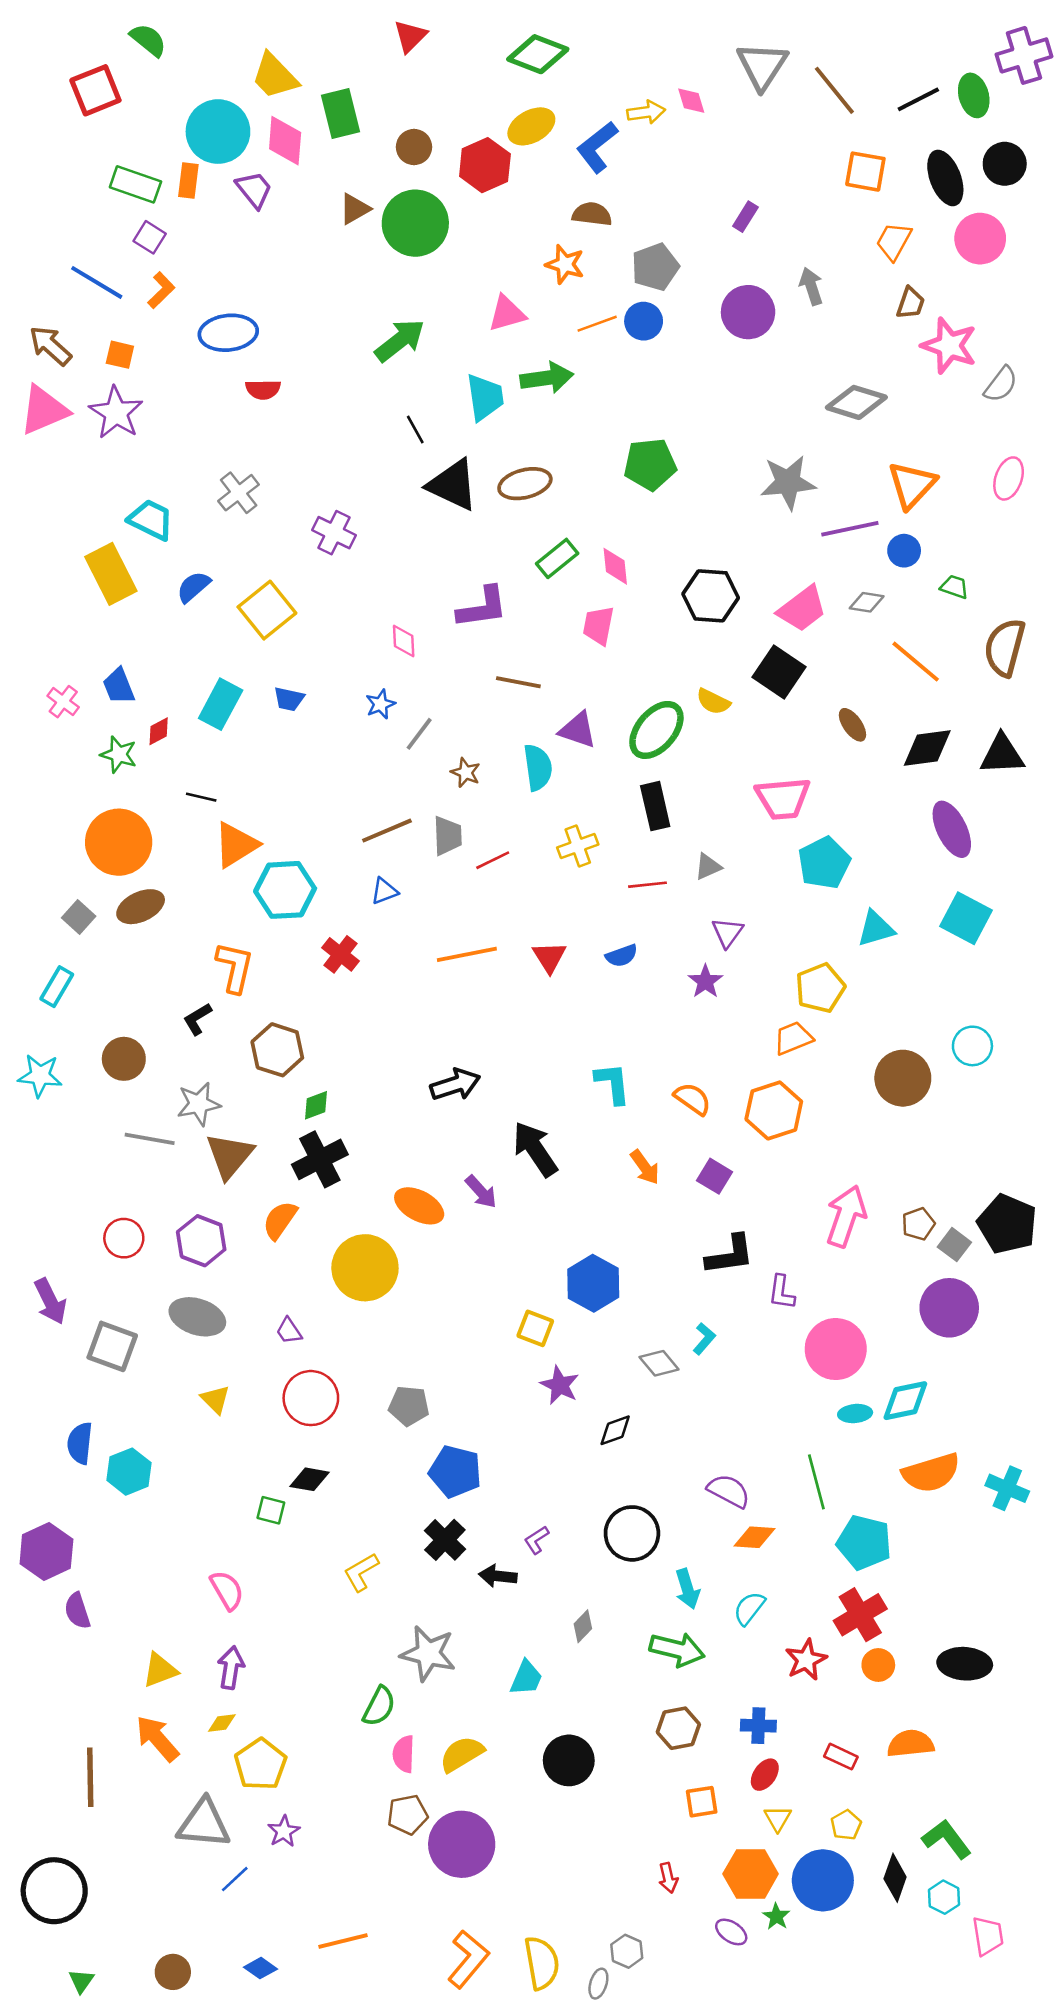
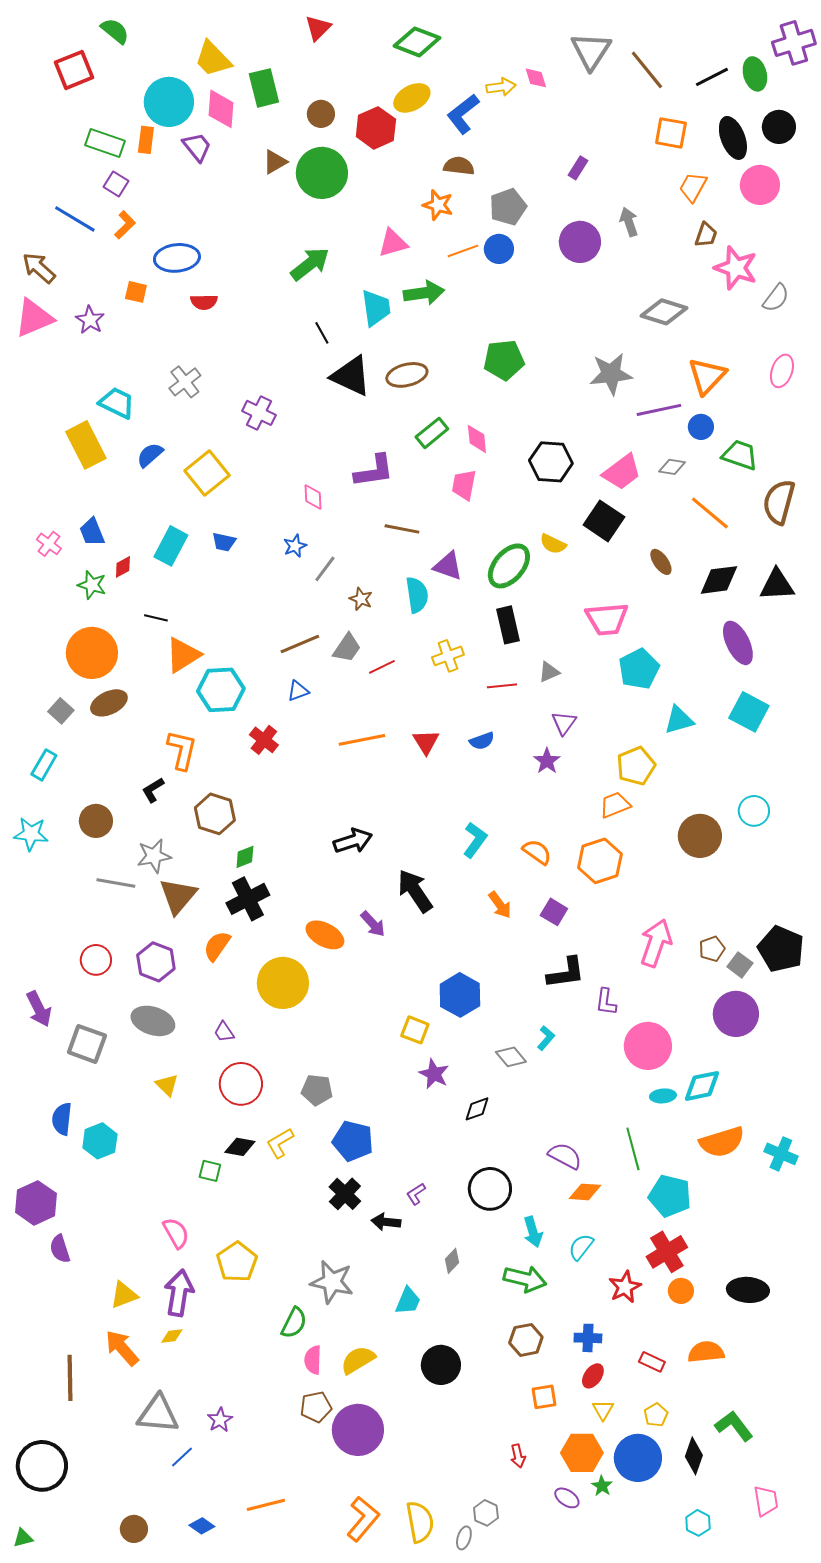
orange square: (120, 355) -> (136, 292), moved
purple star: (116, 413) -> (90, 320), size x0.7
green trapezoid: (954, 587) -> (740, 455), size x1.6
gray trapezoid: (448, 836) -> (347, 648), turned 36
cyan L-shape: (613, 1083) -> (475, 840), turned 42
yellow L-shape: (361, 1572) -> (280, 1143), moved
purple arrow: (231, 1668) -> (179, 1293), size x1.4
yellow pentagon: (261, 1764) -> (237, 1262), moved
cyan hexagon: (944, 1897) -> (698, 1523), moved
green triangle: (81, 1981) -> (23, 1538), moved, turned 40

